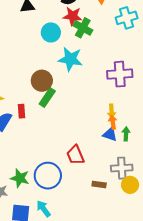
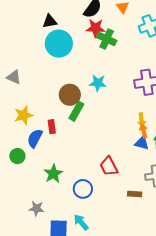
cyan circle: (51, 32) -> (59, 44), moved, size x1.4
cyan star: (70, 59) -> (98, 83), moved, size x0.7
blue circle: (48, 176) -> (83, 189), size x0.7
green star: (20, 178) -> (53, 174), moved, turned 30

